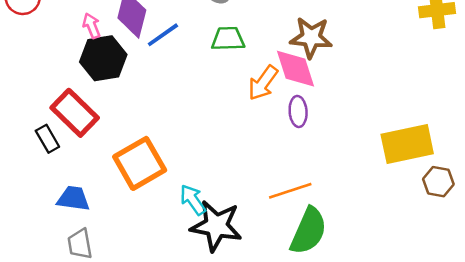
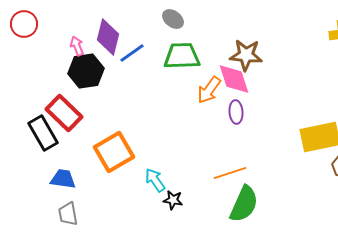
green trapezoid: (228, 39) -> (182, 56), size x1.4
black rectangle: (47, 139) -> (43, 133), size x1.6
black star: (216, 226) -> (173, 200), size x0.5

